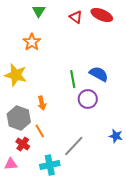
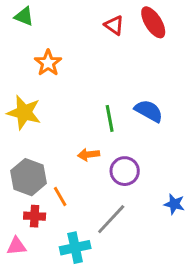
green triangle: (39, 11) -> (24, 16), moved, turned -40
red ellipse: (102, 15) -> (153, 22), turned 35
purple circle: (88, 99) -> (125, 171), moved
orange arrow: (42, 103) -> (89, 155), moved, turned 96
red cross: (23, 144) -> (35, 216), turned -32

